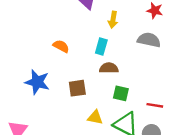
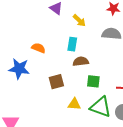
yellow arrow: (113, 20) -> (79, 20), turned -48
blue star: (37, 82) -> (19, 69), moved

